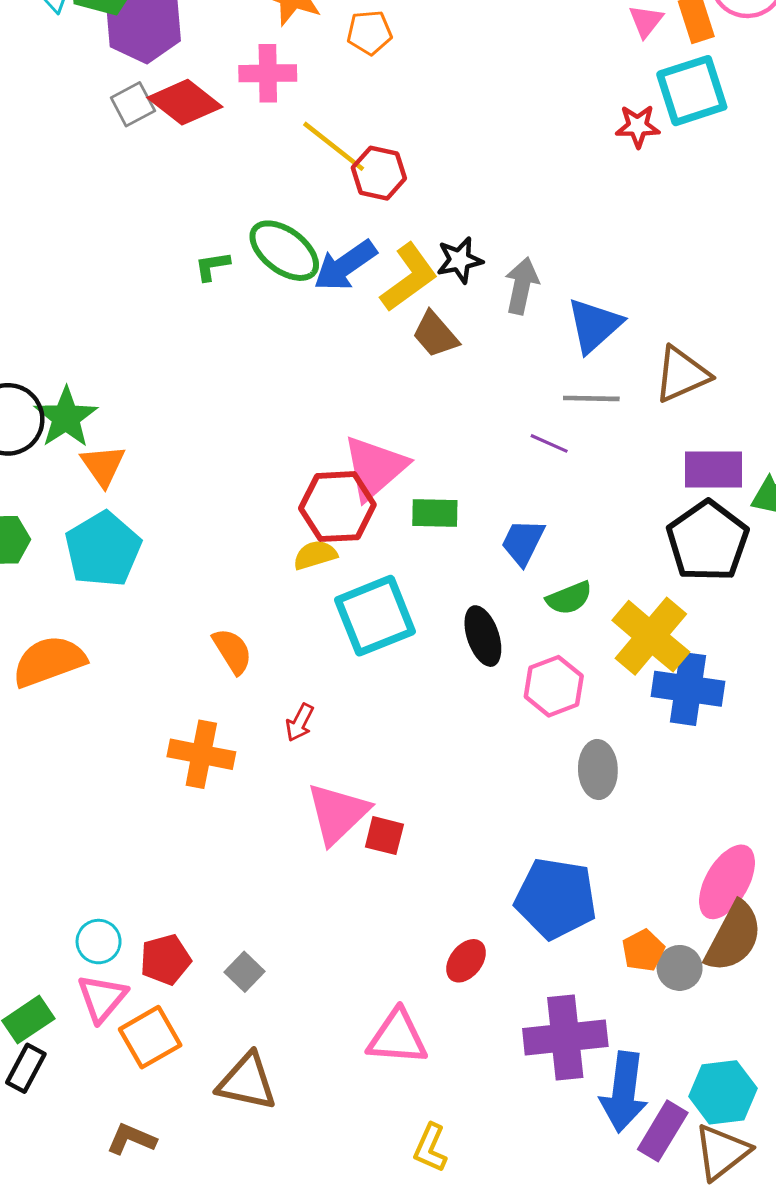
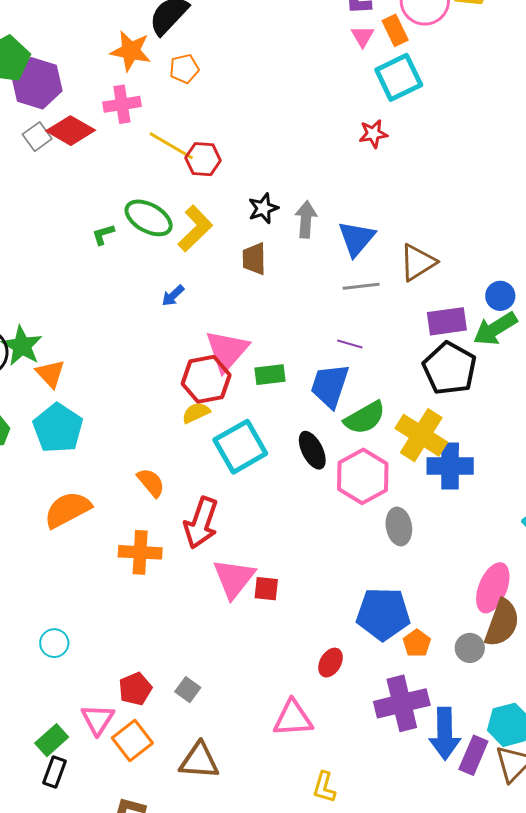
red star: (638, 126) -> (373, 134), moved
blue arrow: (345, 266) -> (173, 296), moved, size x0.6
yellow L-shape: (409, 277) -> (195, 228), moved
brown trapezoid: (435, 334) -> (254, 259), turned 48
purple line: (549, 443) -> (350, 344), moved
blue trapezoid: (523, 542) -> (330, 386), size x1.4
green semicircle: (569, 598) -> (365, 418), size x1.4
orange semicircle: (49, 661) -> (68, 510), moved
pink hexagon: (554, 686) -> (363, 476), size x1.4
red arrow: (300, 723) -> (201, 523), size x2.0
cyan circle: (99, 942) -> (54, 643), moved
orange pentagon: (643, 950) -> (417, 643), moved

